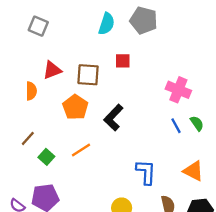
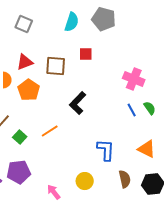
gray square: (38, 26) -> (24, 24), moved
orange pentagon: (75, 107) -> (29, 90), moved

